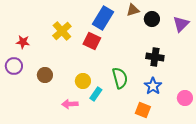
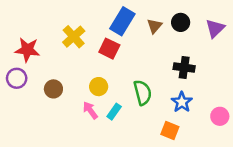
brown triangle: (133, 10) -> (154, 26), moved, turned -32
red star: (23, 42) -> (27, 50), size x1.5
yellow circle: (83, 81) -> (99, 87), moved
pink arrow: (70, 104) -> (90, 110), moved, turned 56

